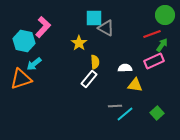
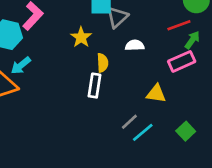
gray triangle: (106, 28) -> (117, 17), turned 48
white semicircle: (125, 68) -> (135, 45), moved
white rectangle: (89, 79) -> (94, 86), turned -30
gray line: (115, 106) -> (129, 122), turned -40

